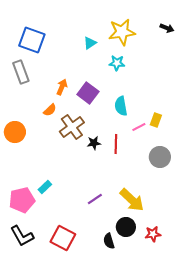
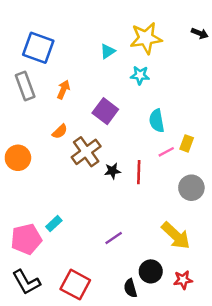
orange arrow: (62, 87) -> (63, 90), moved
cyan semicircle: (121, 106) -> (157, 121), moved
yellow arrow: (132, 200) -> (176, 236), moved

